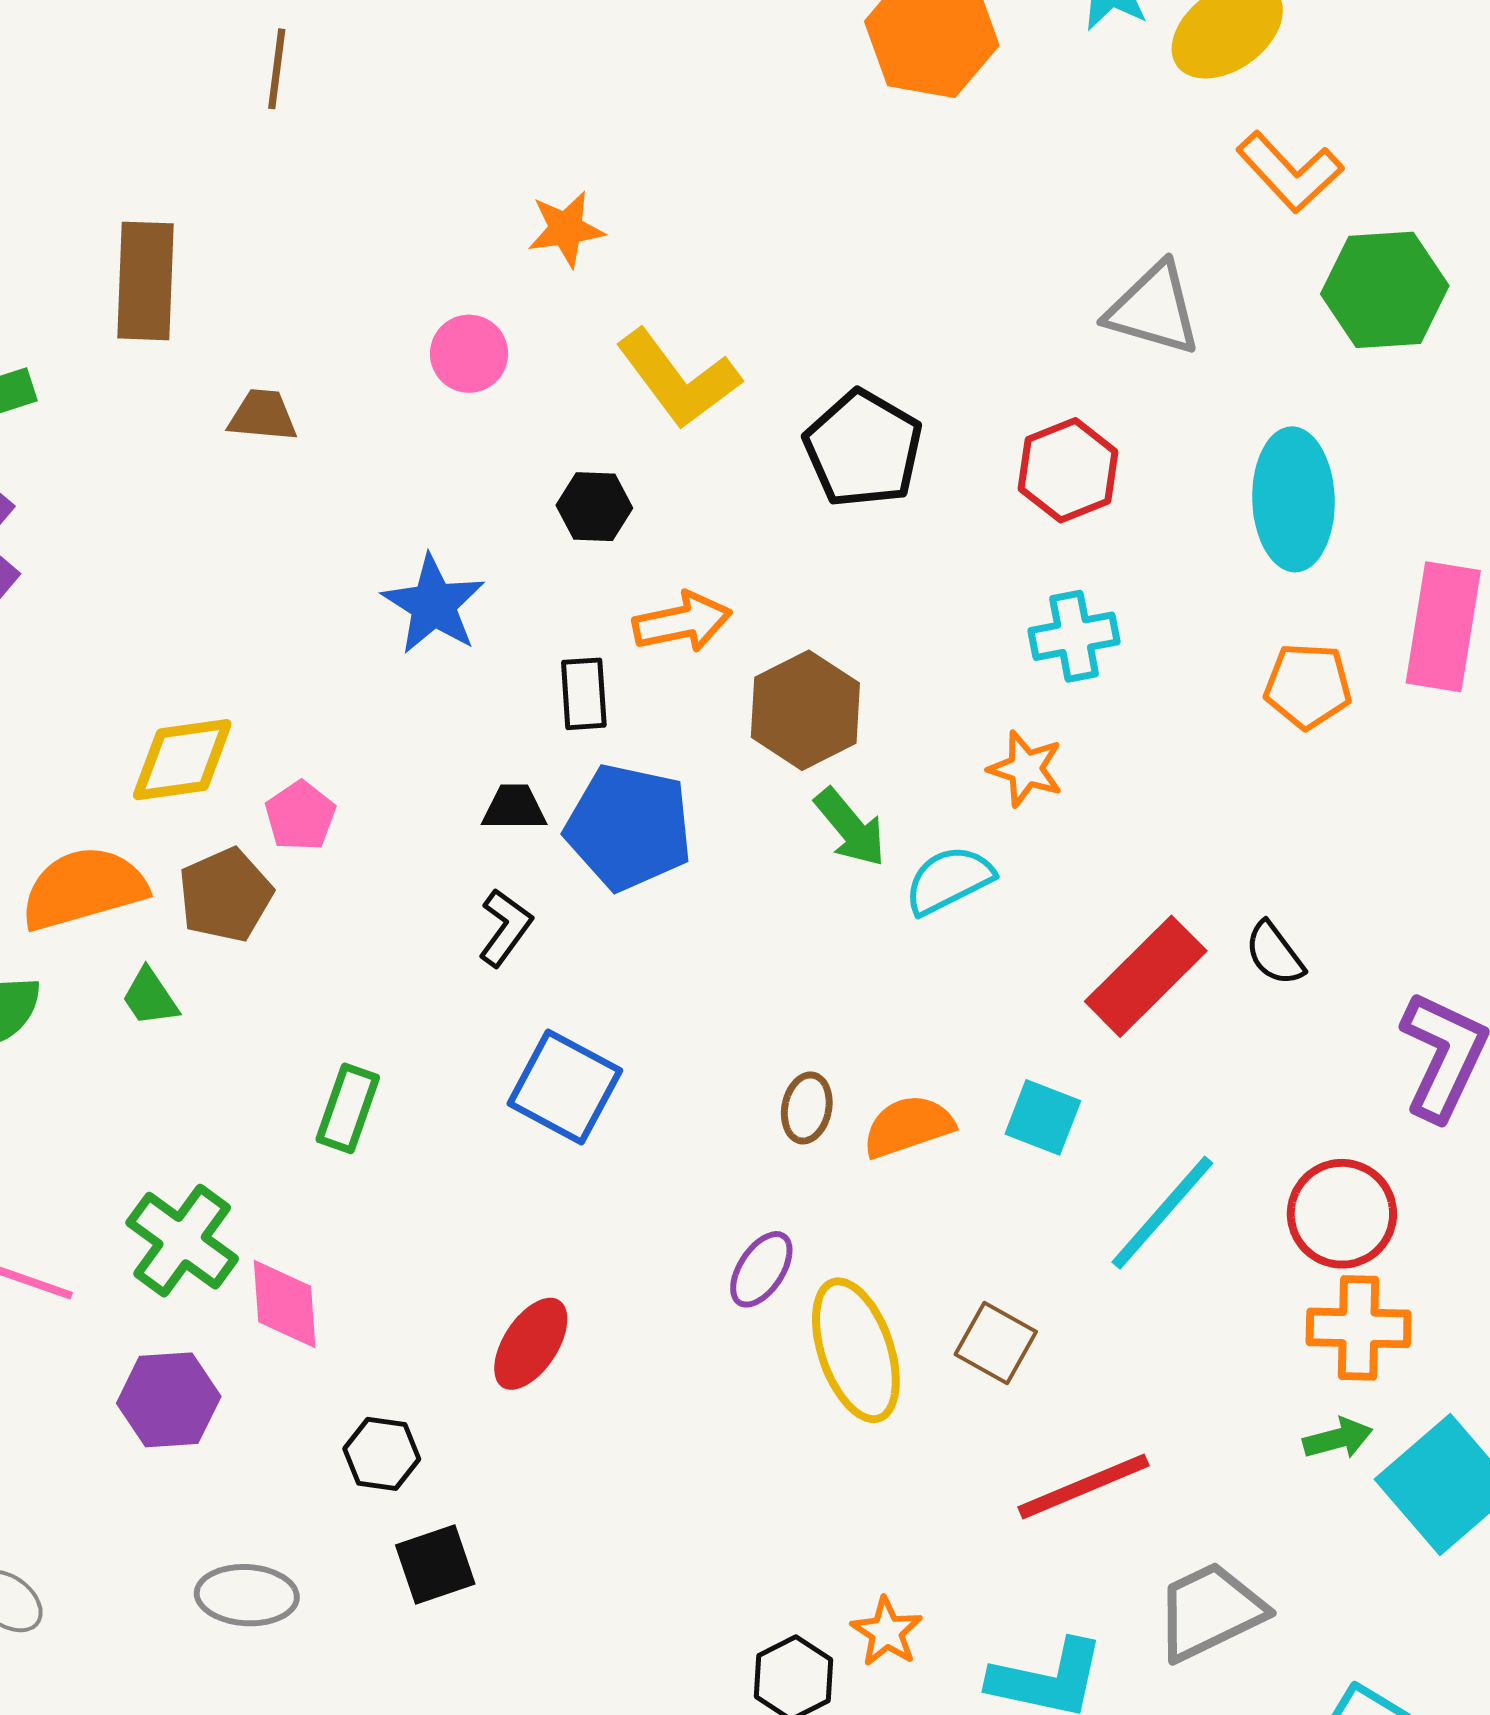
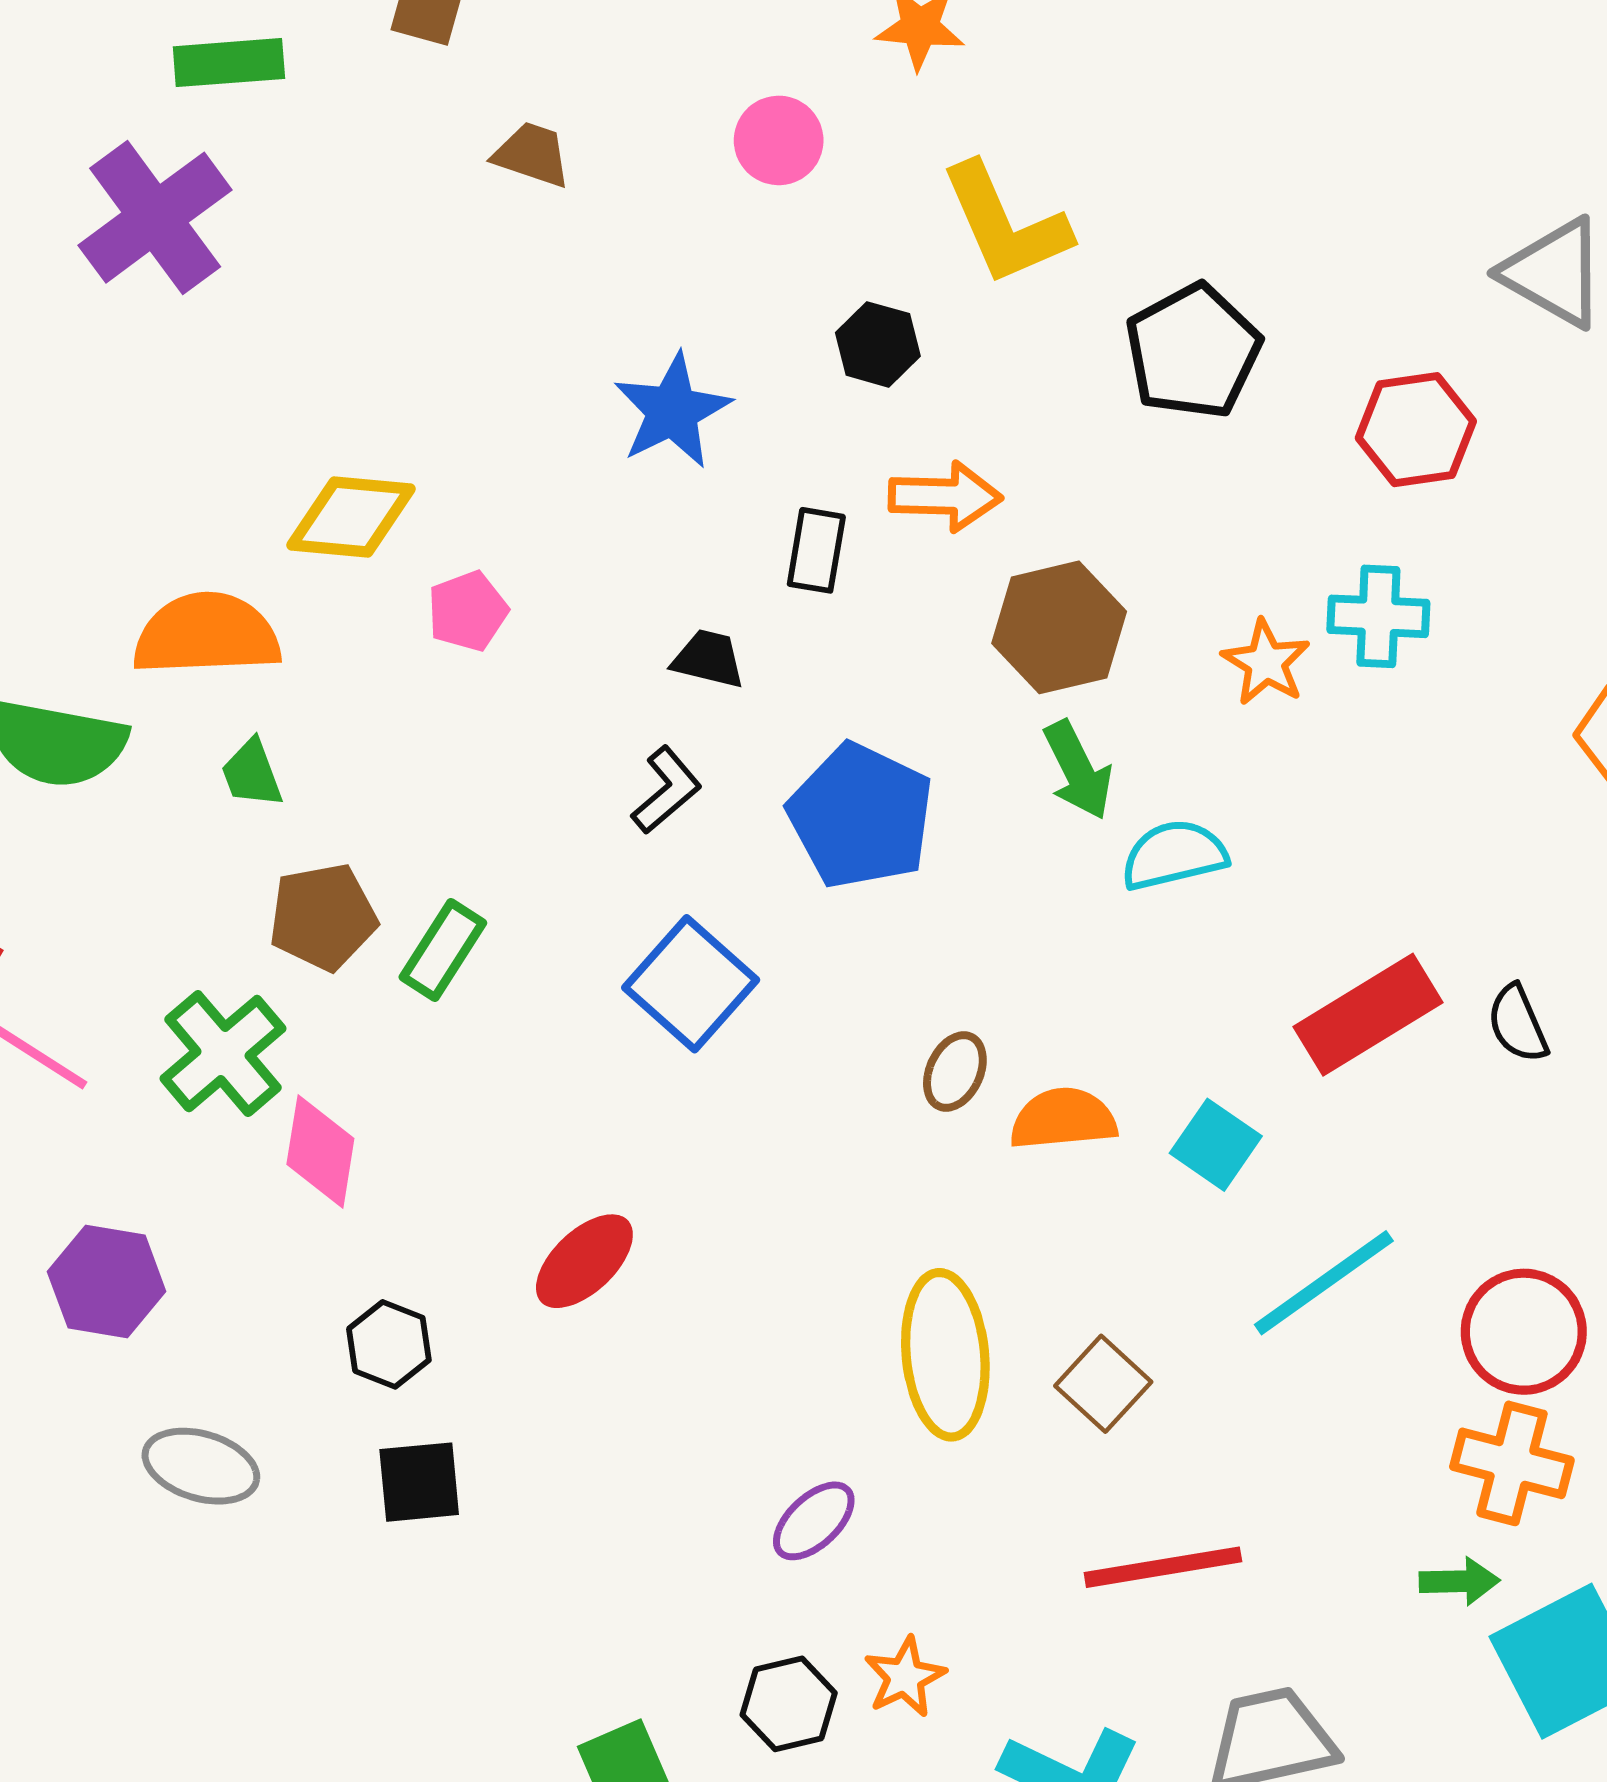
orange star: (1026, 769) -> (1266, 662), moved
blue pentagon: (629, 827) -> (861, 816), moved
brown pentagon: (225, 895) -> (323, 917), moved
purple ellipse: (761, 1269) -> (814, 1521), moved
purple hexagon: (169, 1400) -> (107, 1282), moved

